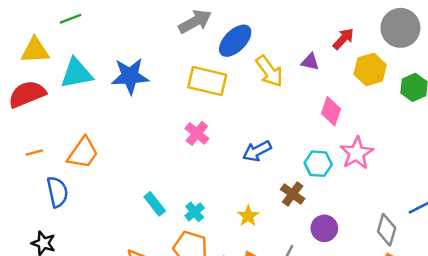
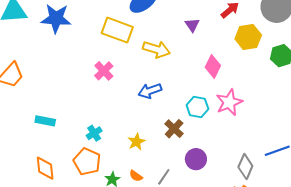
purple triangle: (310, 62) -> (192, 25), moved, turned 35
yellow arrow: (269, 71) -> (156, 49), moved, turned -44
cyan rectangle: (155, 204) -> (45, 121), moved, turned -48

